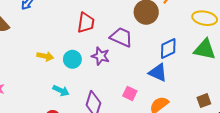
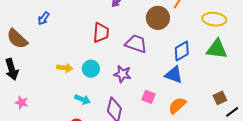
purple star: (101, 56) -> (122, 74), moved

